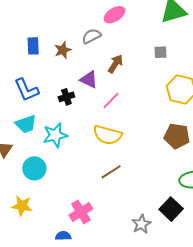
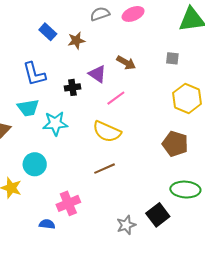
gray semicircle: (92, 36) -> (100, 14), moved
blue rectangle: (33, 46) -> (48, 32), turned -54
brown arrow: (115, 64) -> (126, 63), turned 78
cyan circle: (34, 168) -> (35, 164), moved

